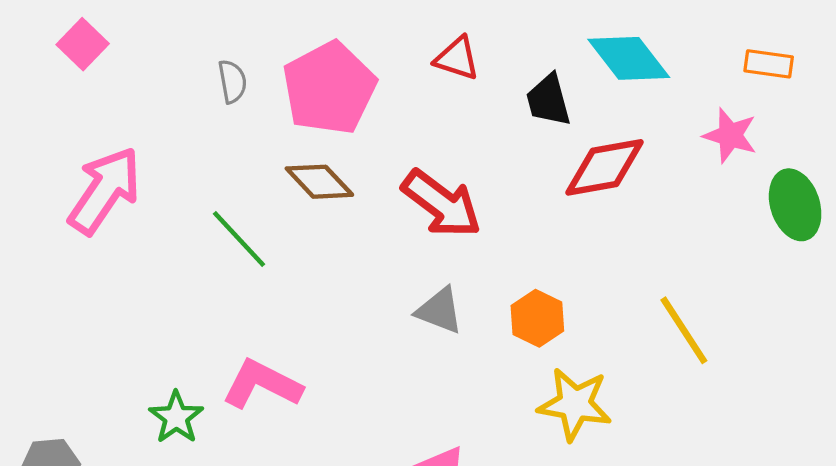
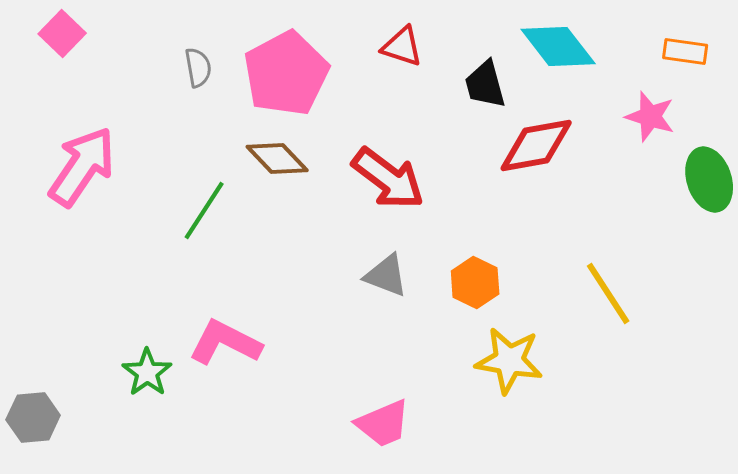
green line: (239, 239) -> (204, 210), turned 76

